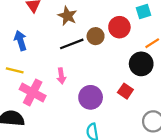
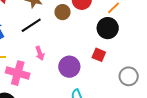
black line: (72, 44) -> (31, 25), moved

